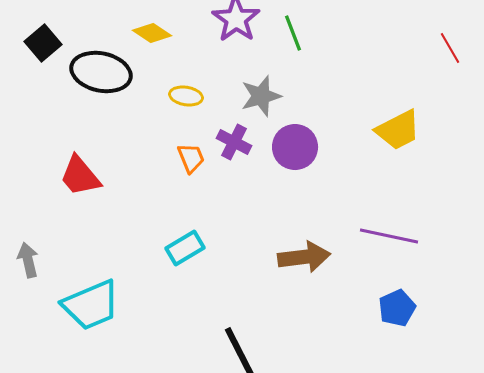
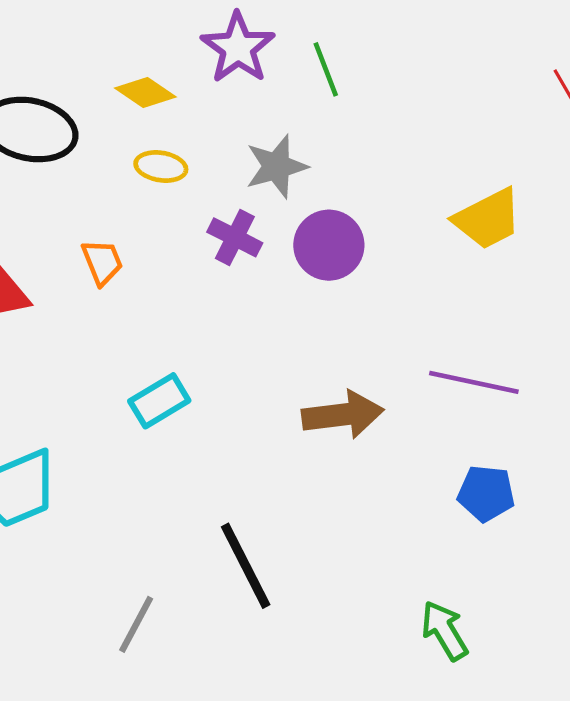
yellow diamond: (152, 33) -> (145, 92), moved
orange trapezoid: (191, 158) -> (102, 262), moved
blue pentagon: (397, 308) -> (486, 493), turned 30

